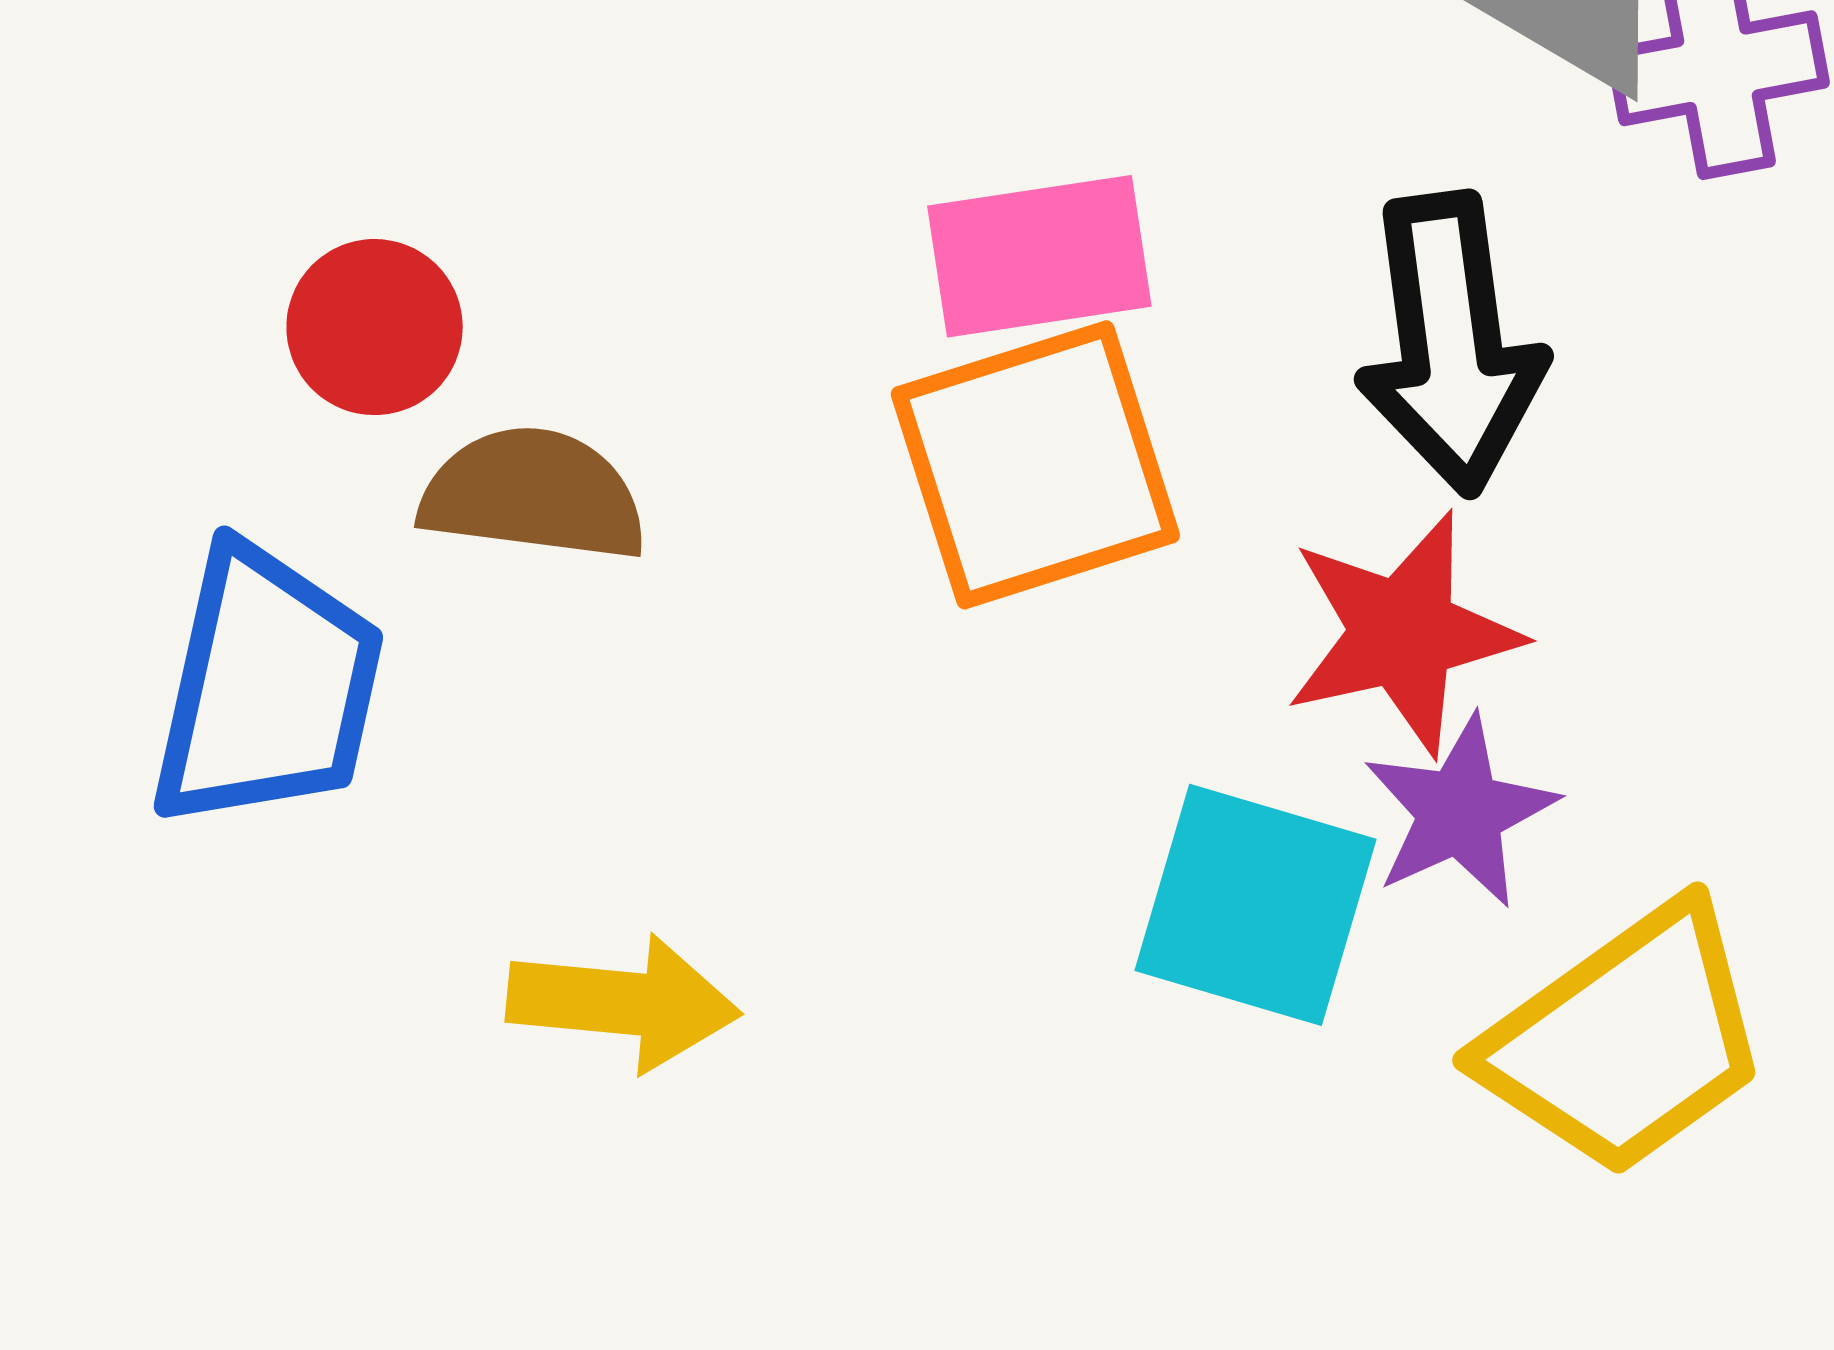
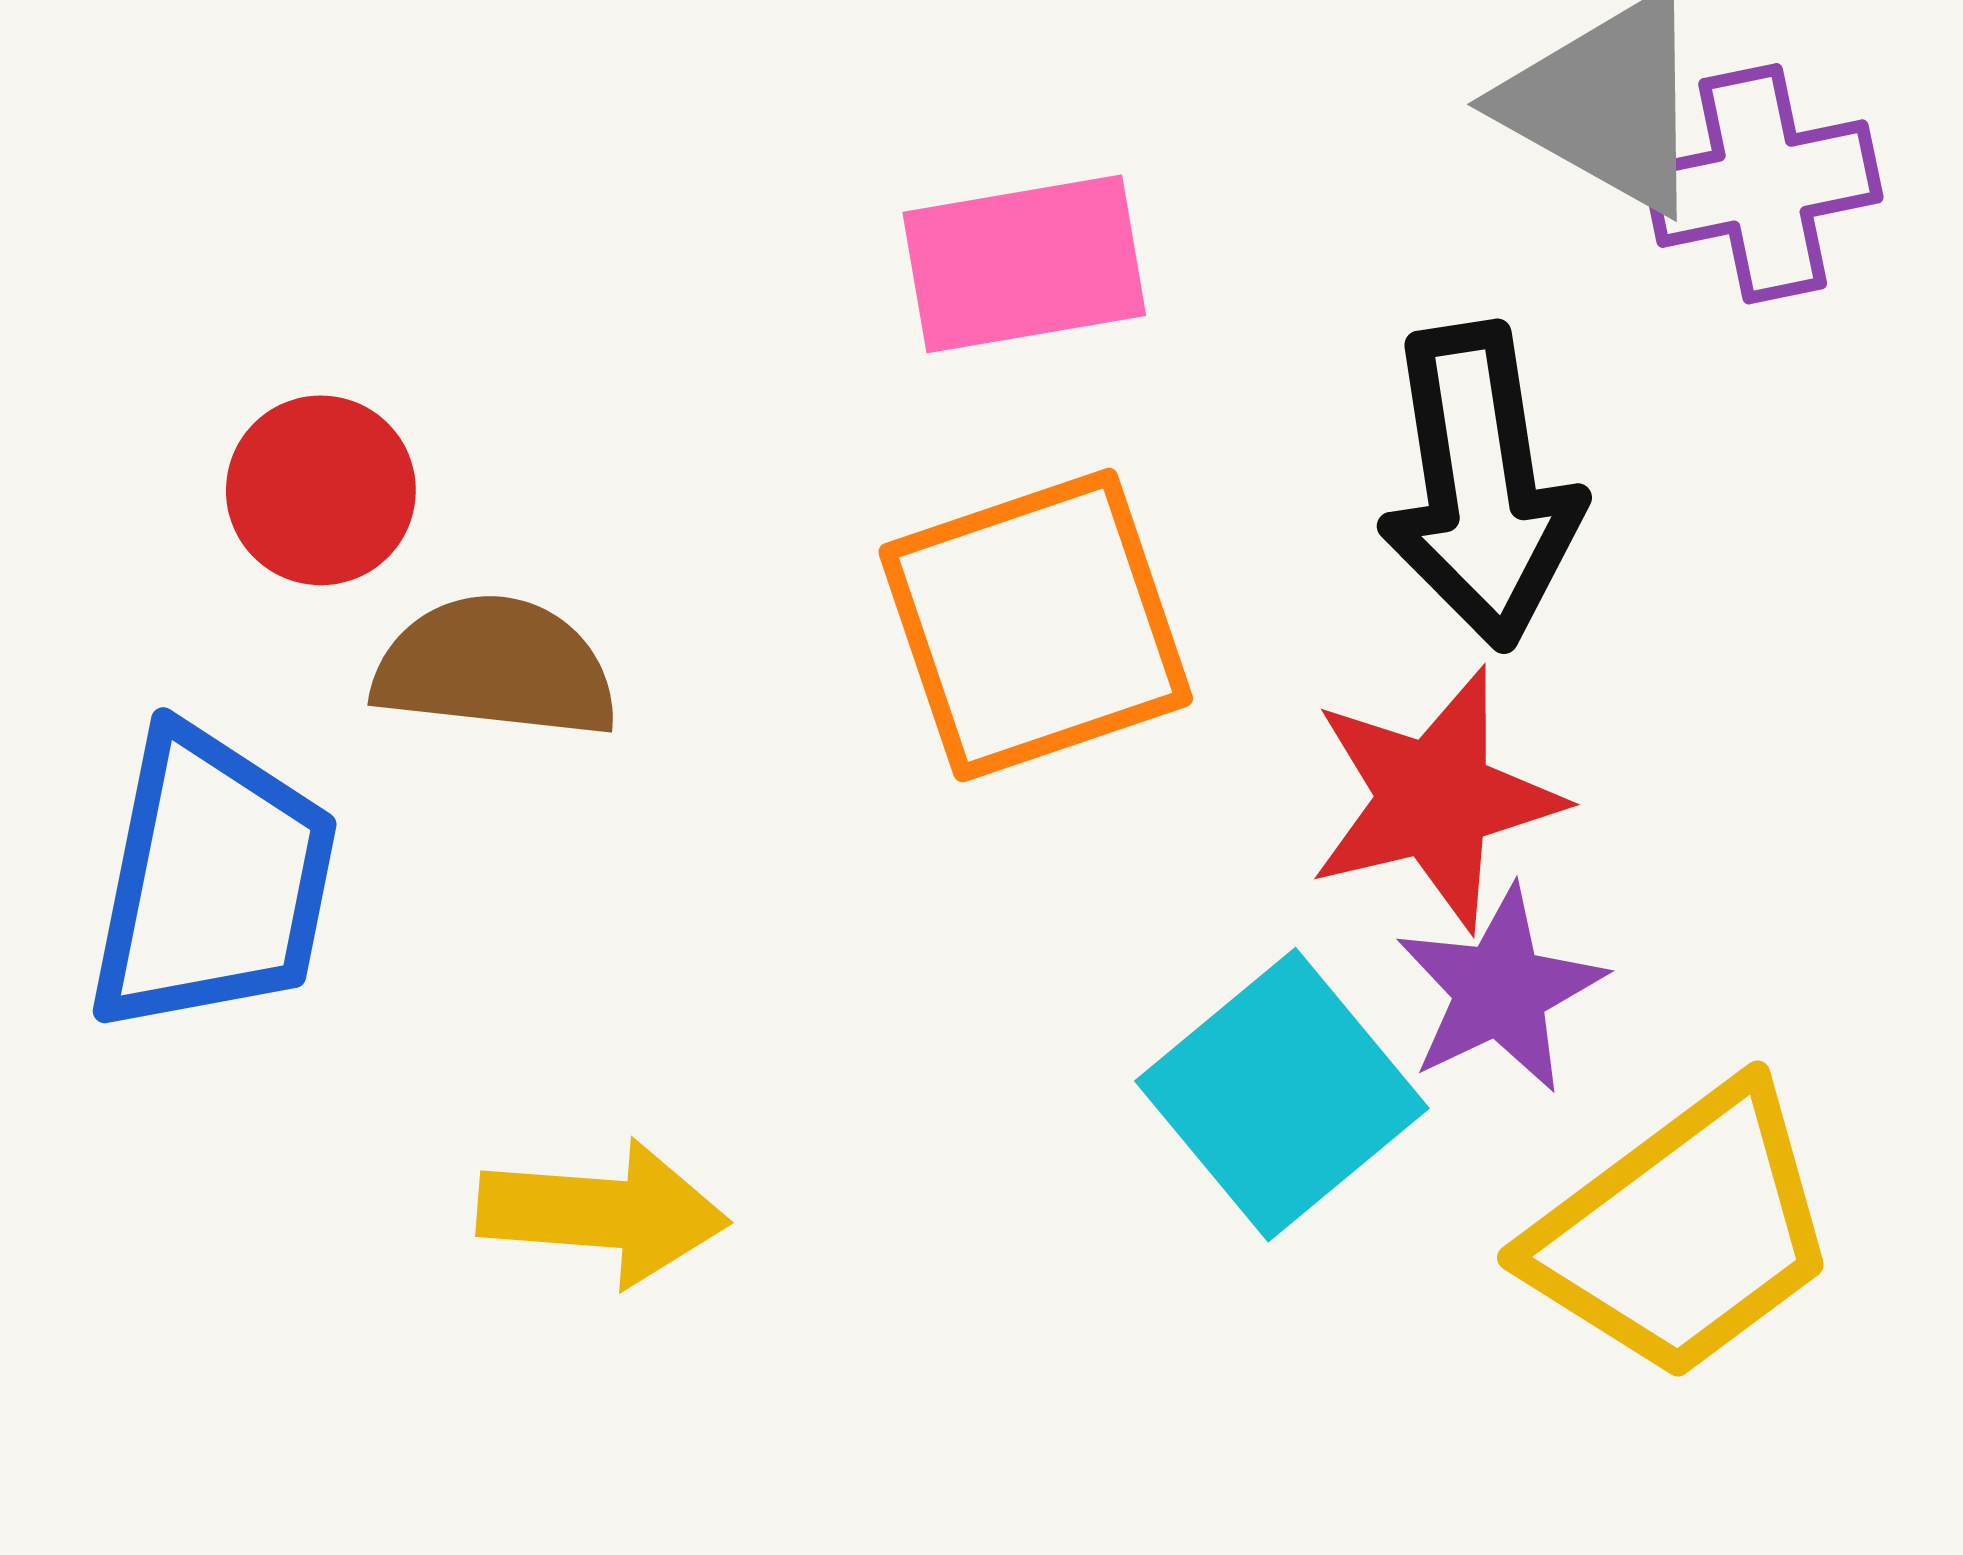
pink rectangle: (1039, 256) -> (1024, 264), moved
cyan square: (1256, 905) -> (1282, 1095), turned 35

